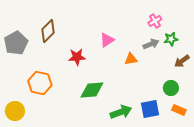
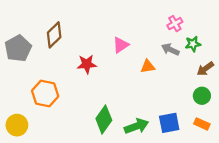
gray arrow: (151, 44) -> (170, 50), turned -133
green circle: (171, 88) -> (202, 96), moved
green diamond: (92, 90) -> (104, 119), moved, turned -50

